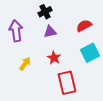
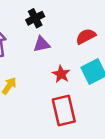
red star: (54, 58) -> (61, 74), moved

